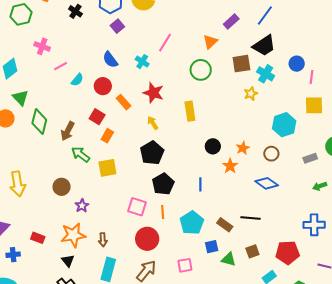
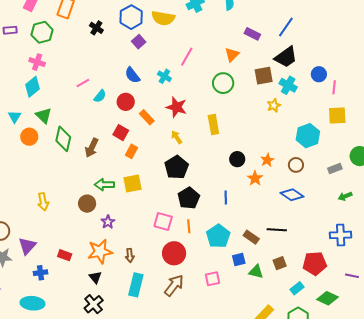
purple rectangle: (231, 21) -> (252, 34), turned 70
pink cross: (42, 46) -> (37, 62), moved
green arrow: (81, 154) -> (104, 185), moved, turned -36
yellow arrow: (18, 184) -> (43, 202), size x0.7

